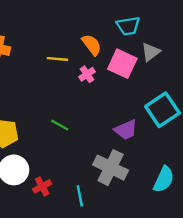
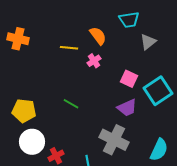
pink square: (122, 64) -> (129, 79), moved, size x0.7

